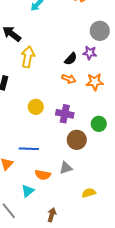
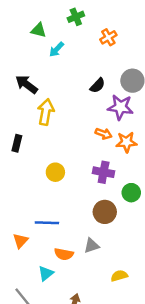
purple star: (90, 53) -> (120, 107), size x1.5
black semicircle: (71, 59) -> (98, 85), moved
orange arrow: (69, 79) -> (104, 134), moved
purple cross: (65, 114) -> (104, 172), moved

